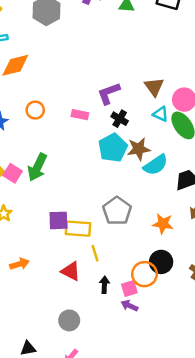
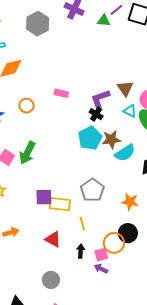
purple L-shape: (109, 93) -> (100, 99), moved
pink rectangle: (80, 115) -> (61, 93), moved
yellow line: (95, 253) -> (82, 224), moved

